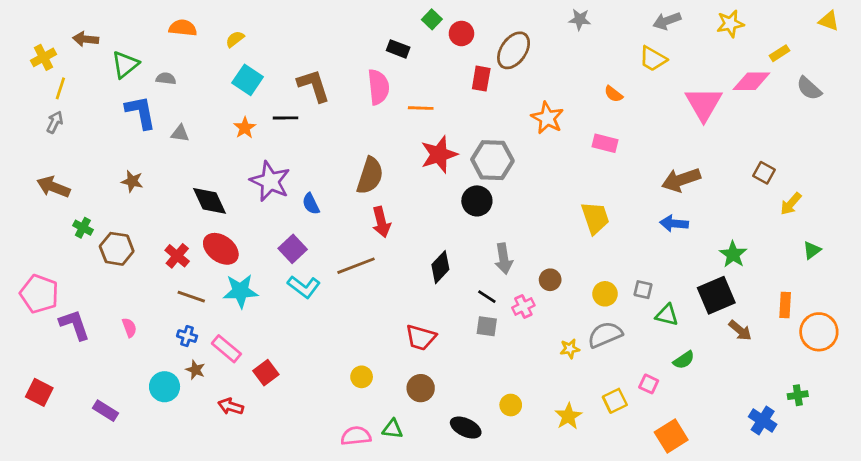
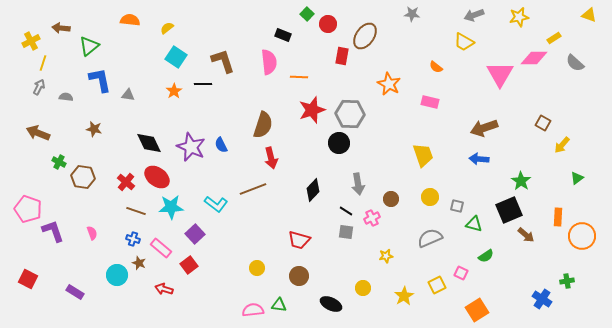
gray semicircle: (166, 79) -> (66, 97), moved
purple star: (270, 181) -> (191, 147), moved
purple square: (293, 249) -> (195, 234), moved
yellow circle: (605, 294) -> (430, 197), moved
yellow star: (570, 349) -> (386, 256), moved

